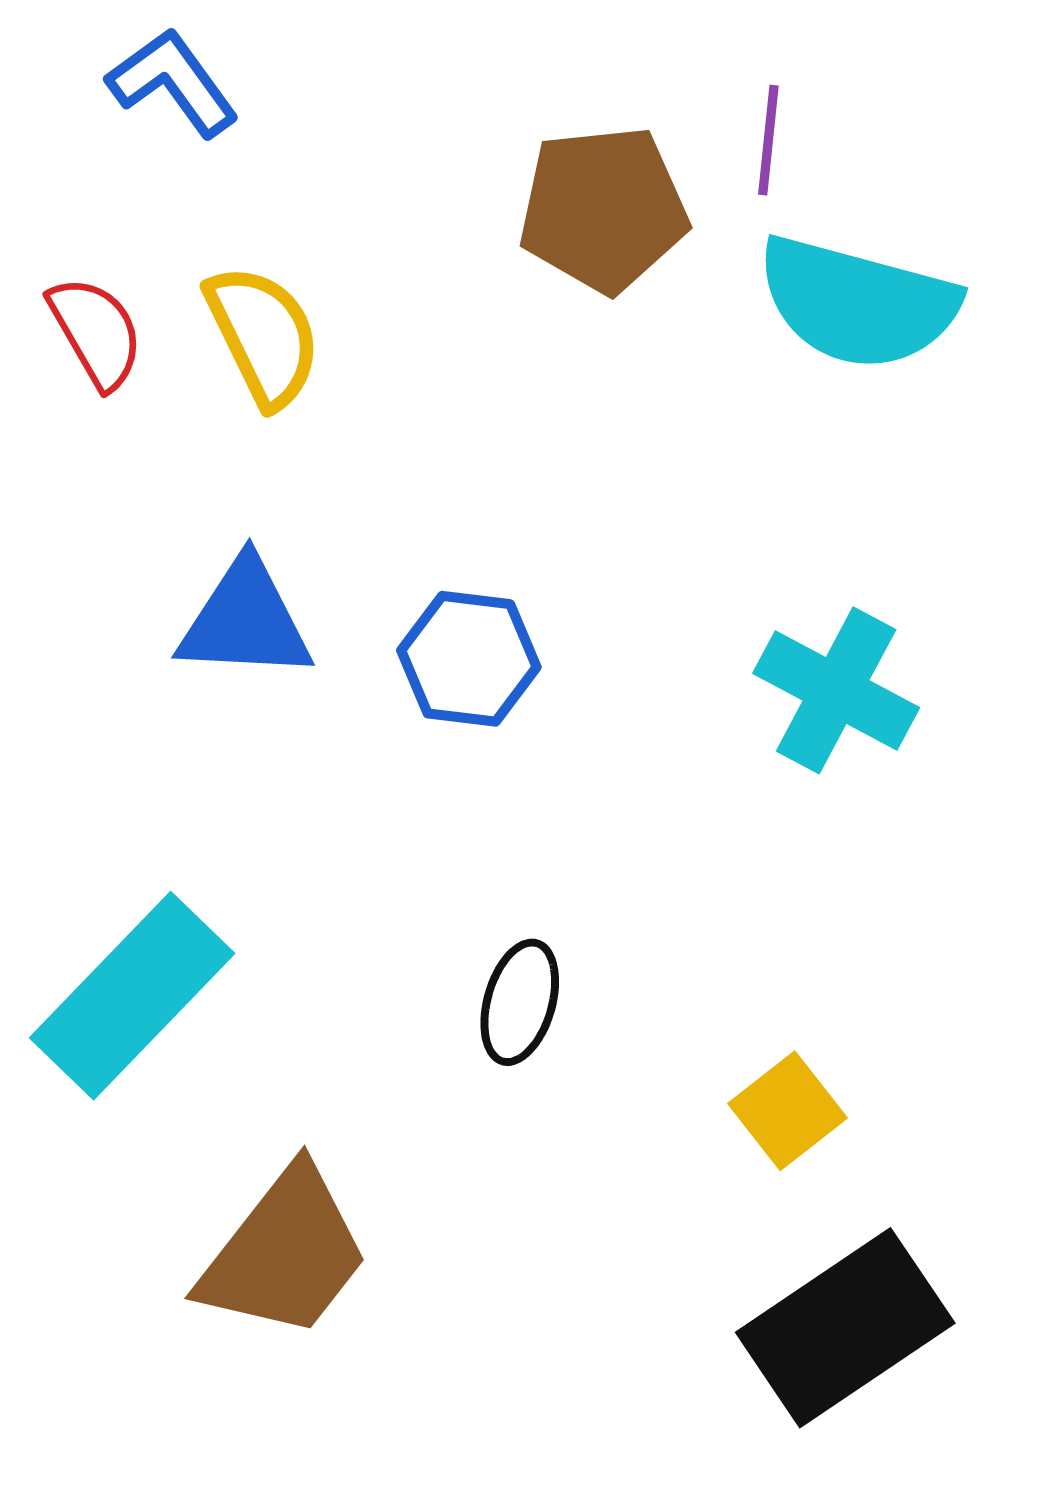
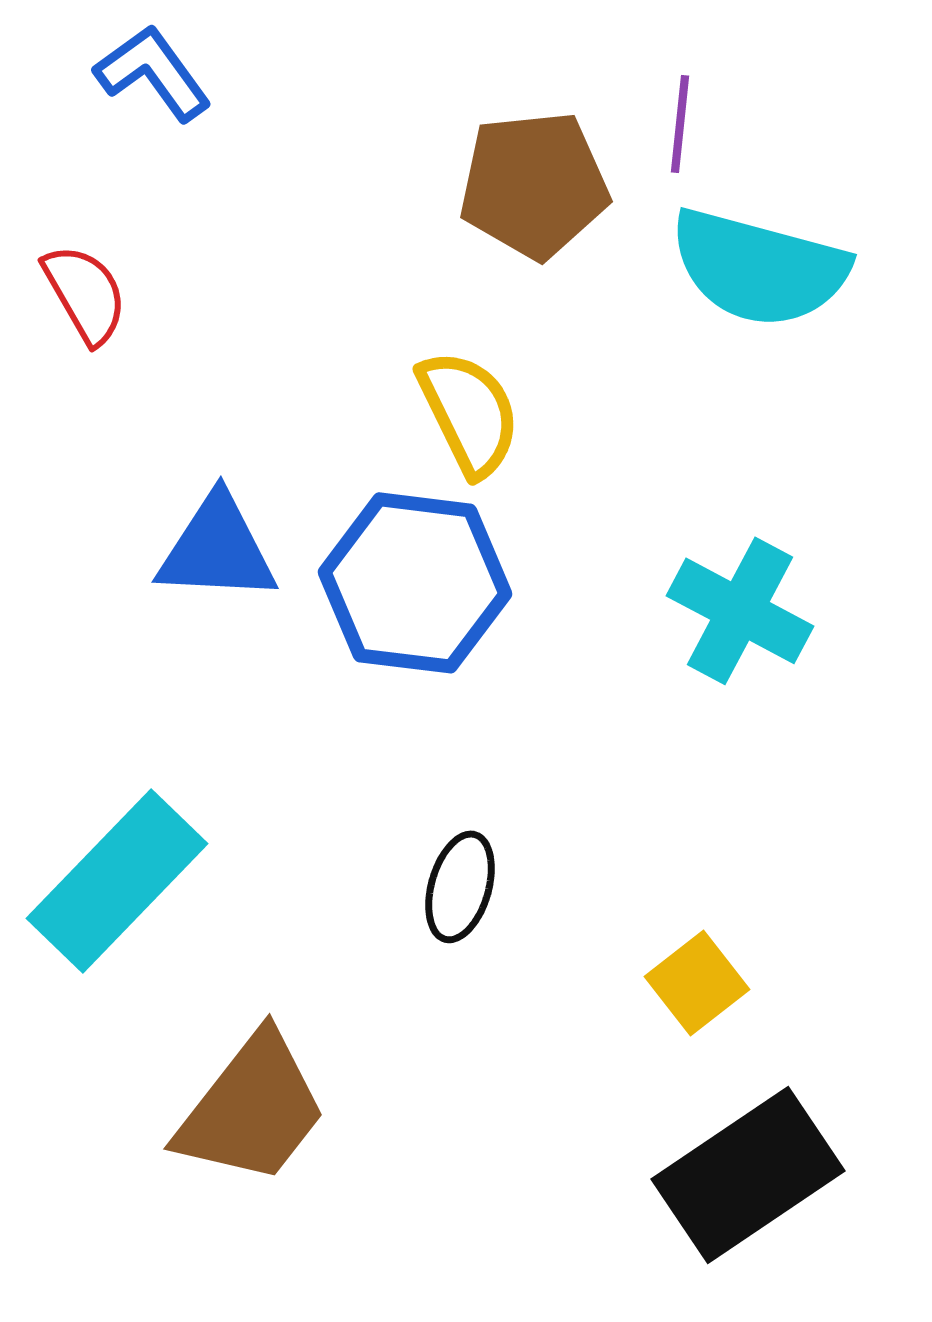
yellow semicircle: (263, 336) -> (469, 413), moved
blue hexagon: (469, 659) -> (415, 583), size x1.5

